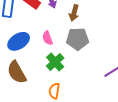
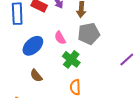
brown semicircle: (17, 72) -> (36, 76), size x0.6

